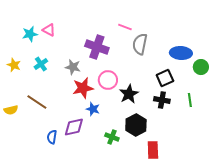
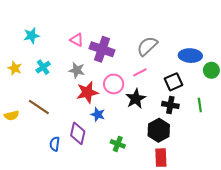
pink line: (125, 27) -> (140, 72), moved, turned -48
pink triangle: (49, 30) -> (77, 40), moved
gray semicircle: (140, 44) -> (147, 46), turned 35
black hexagon: (136, 125) -> (159, 130), moved
purple diamond: (74, 127) -> (78, 133), turned -65

